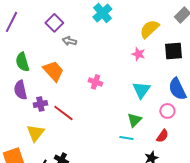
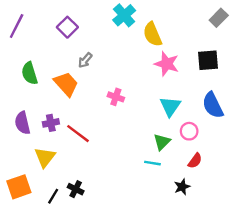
yellow semicircle: (149, 29) -> (152, 34), moved, turned -70
gray arrow: (69, 41) -> (85, 60), moved, turned -64
pink star: (138, 54) -> (167, 64), size x1.5
purple semicircle: (20, 90) -> (22, 123), moved
pink circle: (167, 111) -> (189, 131), moved

